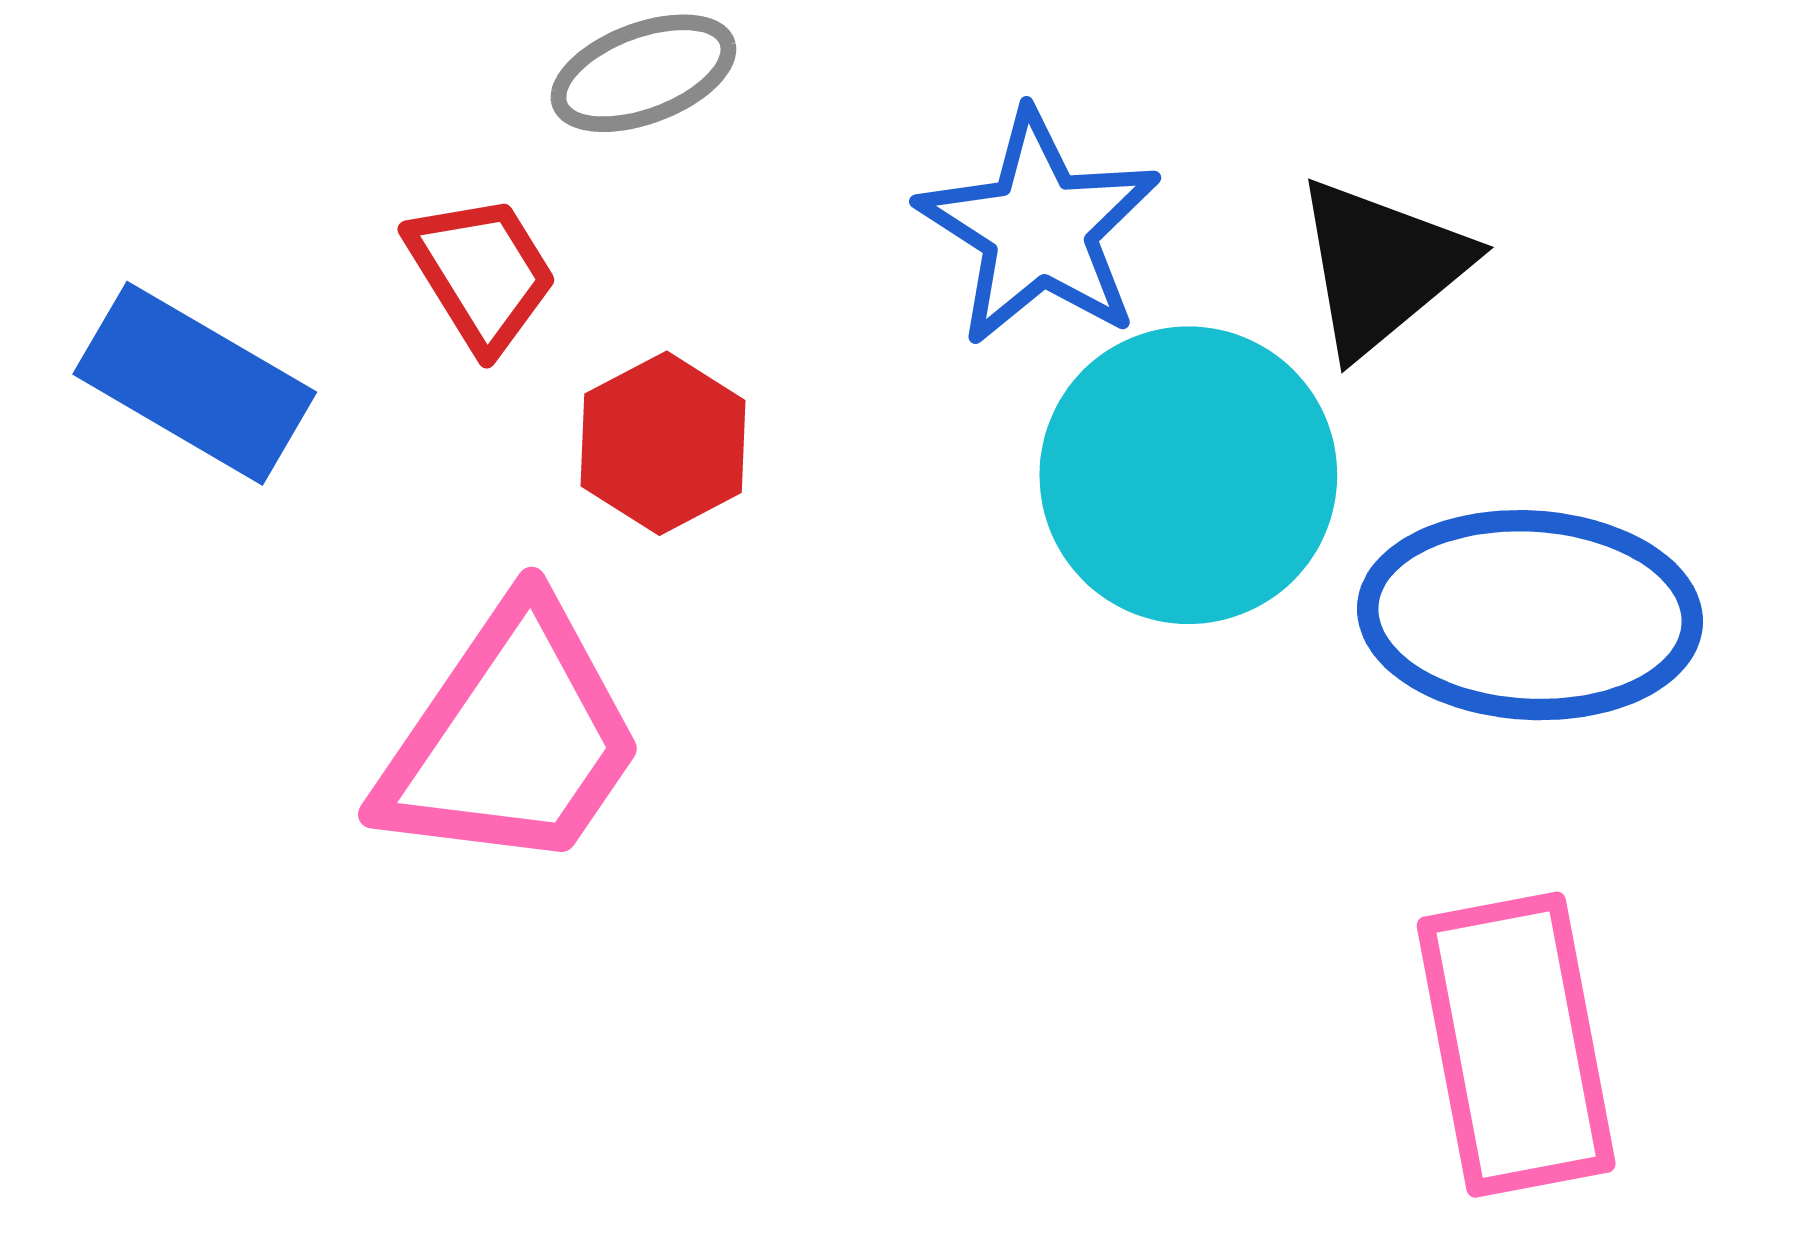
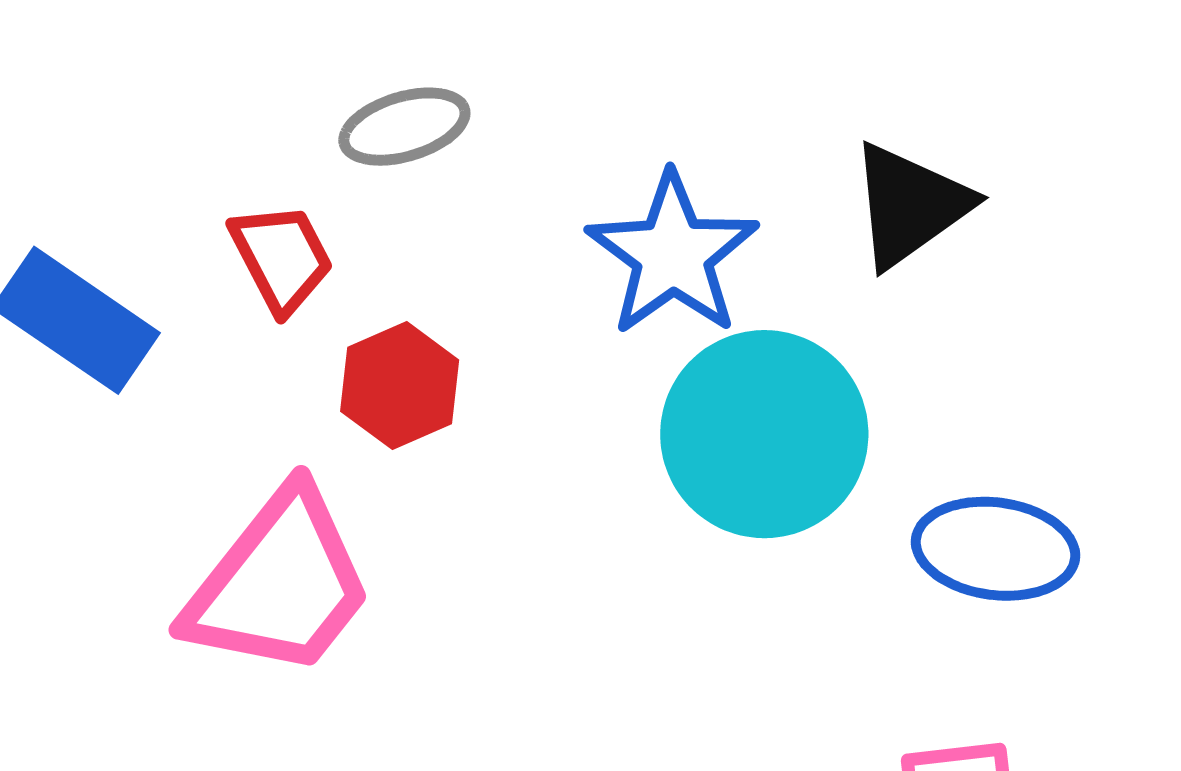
black triangle: (1381, 266) -> (910, 205), moved
blue ellipse: (1530, 615) -> (996, 549), size x0.7

